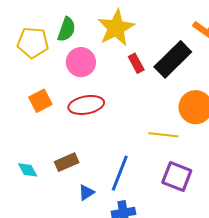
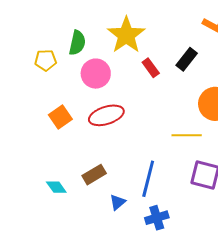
yellow pentagon: (33, 43) -> (46, 60), size x0.7
black rectangle: (173, 59) -> (187, 59), size x0.6

